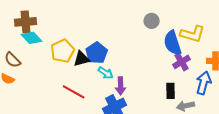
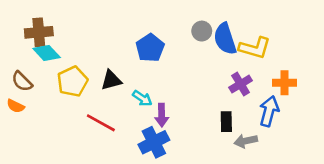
blue semicircle: (173, 43) -> (225, 39), moved
yellow pentagon: (63, 51) -> (72, 81), moved
blue pentagon: (97, 53) -> (150, 48), moved

